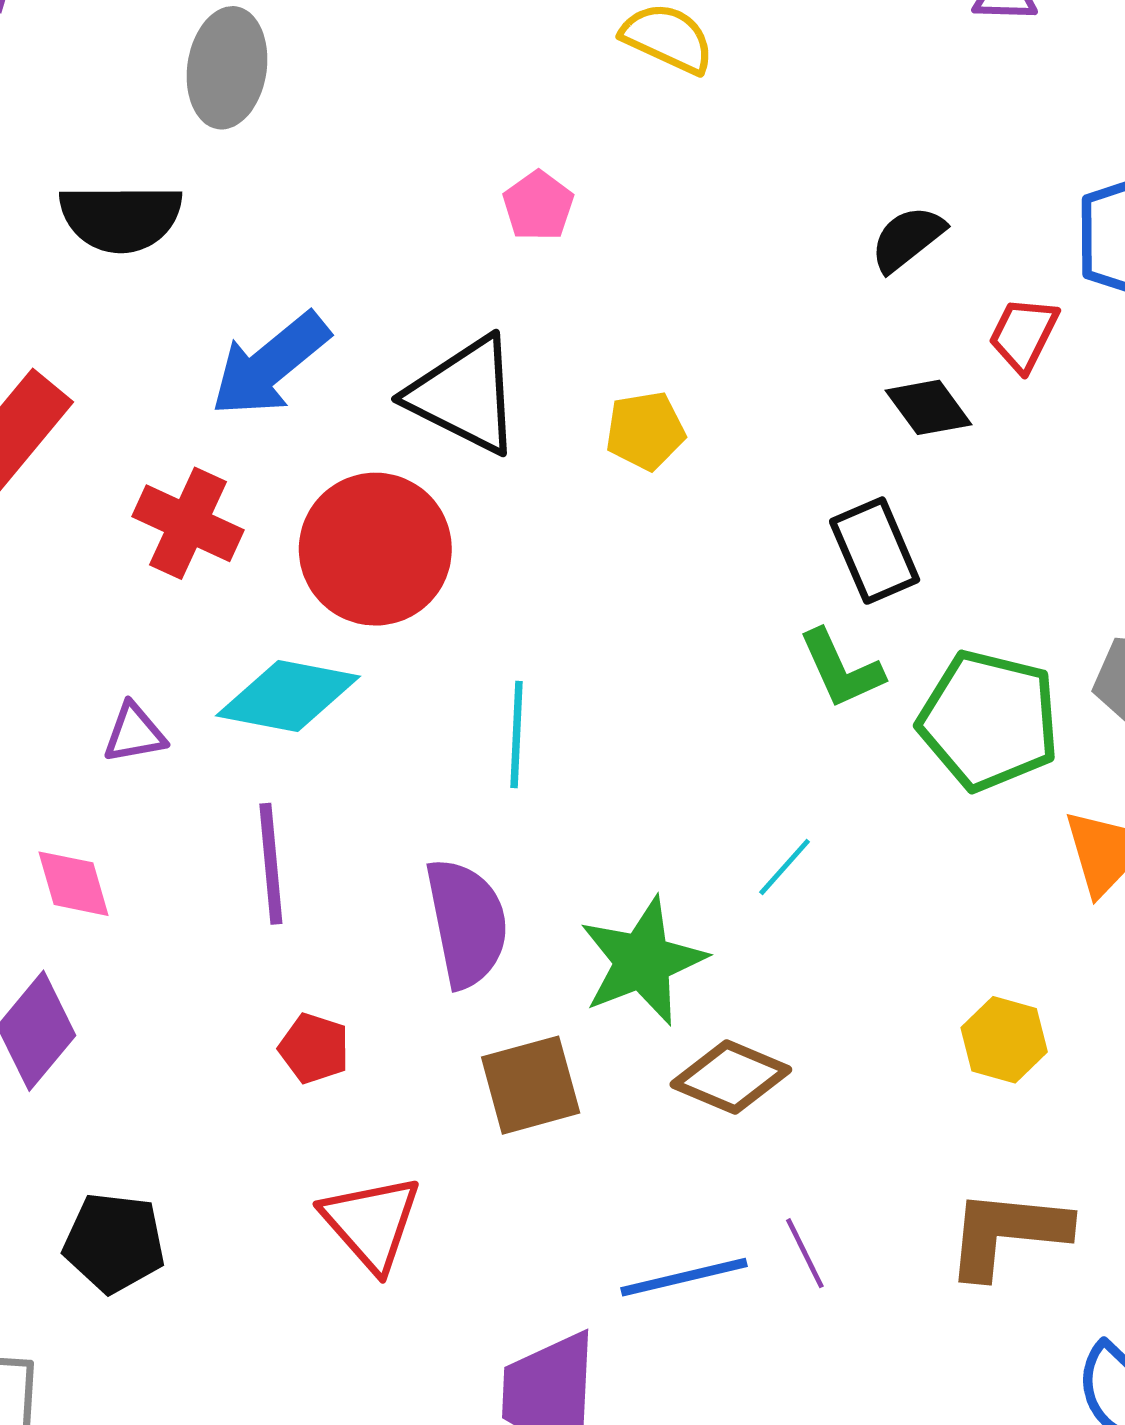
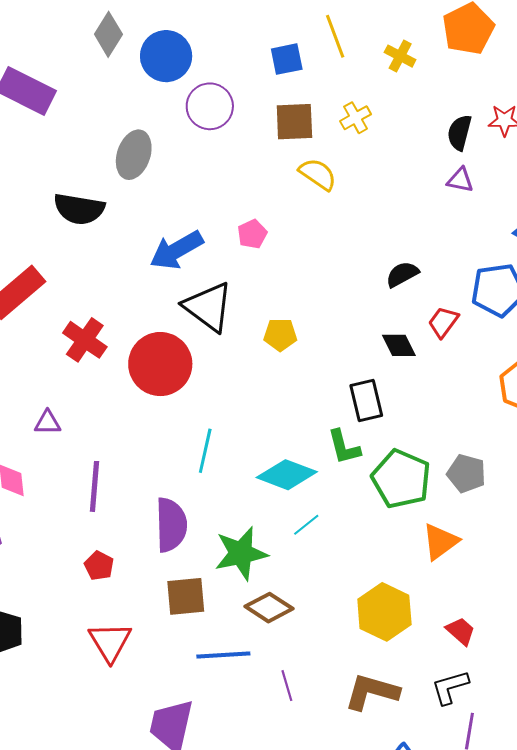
blue arrow: (270, 365) -> (176, 250), moved
cyan diamond: (288, 696) -> (287, 475), moved
yellow hexagon: (1004, 1040) -> (384, 612), size x1.6
blue line: (684, 1277) -> (223, 655), moved

